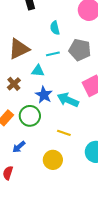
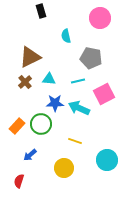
cyan line: (53, 54) -> (78, 81), moved
brown cross: (14, 84) -> (25, 82), moved
blue star: (44, 95) -> (55, 103), turned -30

